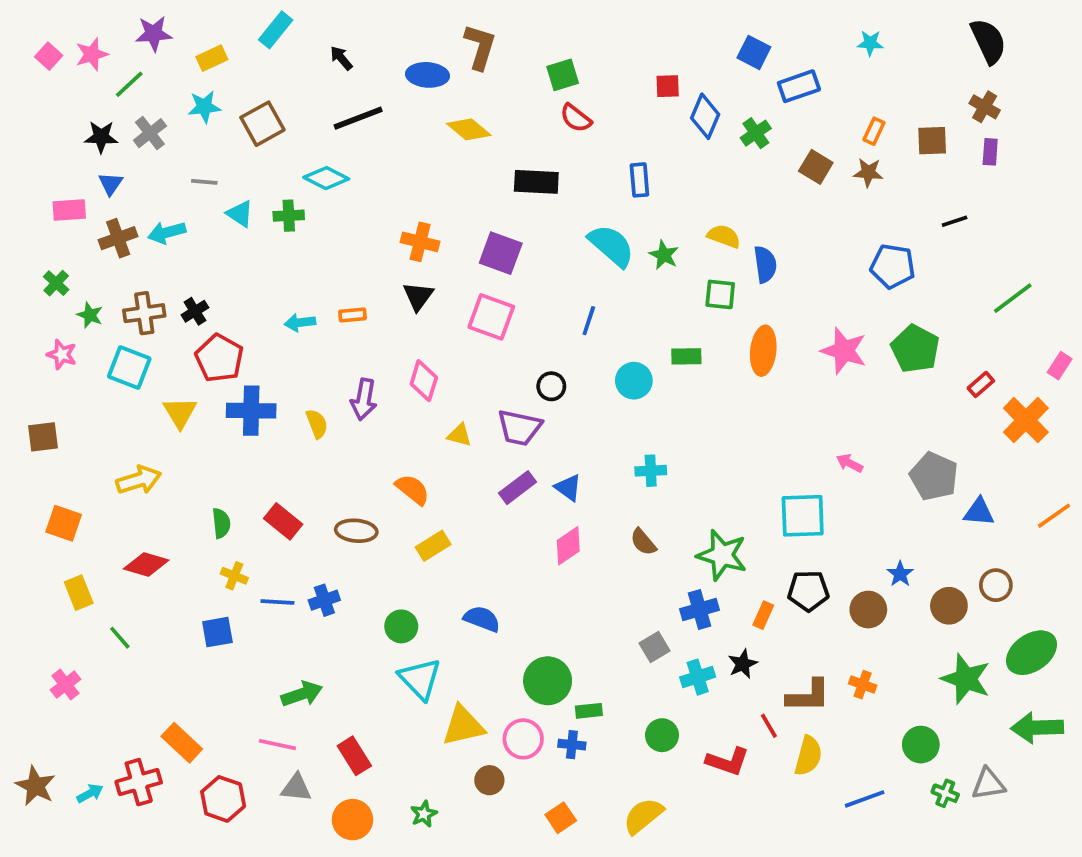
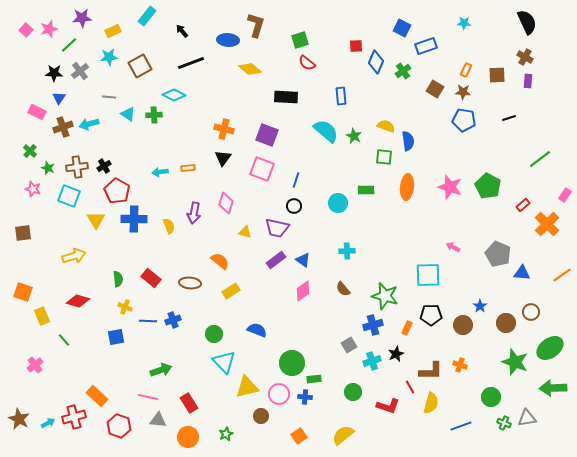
pink rectangle: (69, 210) -> (37, 112), turned 30
blue pentagon: (893, 266) -> (464, 120), moved
blue line: (589, 321) -> (296, 180), moved
orange square: (64, 523) -> (23, 292), moved

